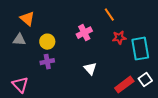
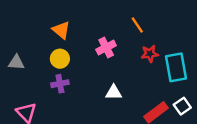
orange triangle: (27, 19) -> (61, 30), moved
gray triangle: (19, 40) -> (16, 62), moved
white triangle: (90, 69) -> (114, 92), turned -48

